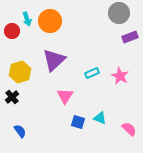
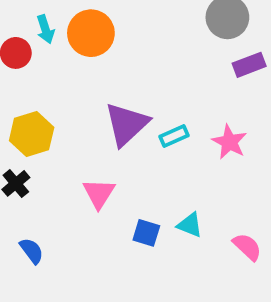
purple triangle: (54, 60) -> (127, 124), moved
pink triangle: (65, 96) -> (99, 193), moved

